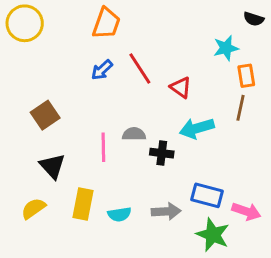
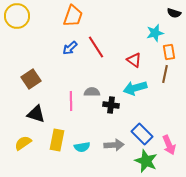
red triangle: (181, 87) -> (134, 60), moved
black triangle: (52, 166) -> (36, 114), turned -30
blue rectangle: (207, 195) -> (142, 134), turned 30
pink arrow: (246, 211) -> (169, 145), turned 48

